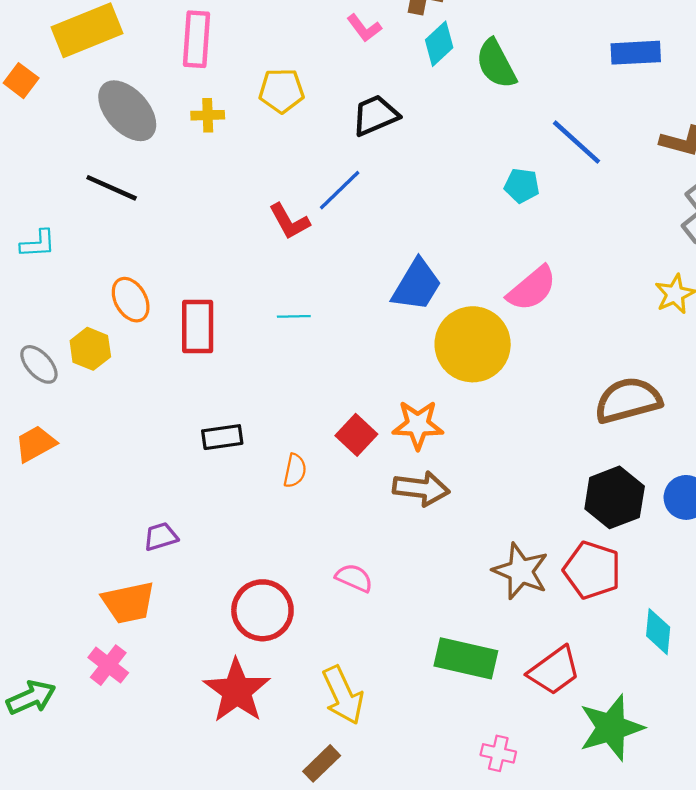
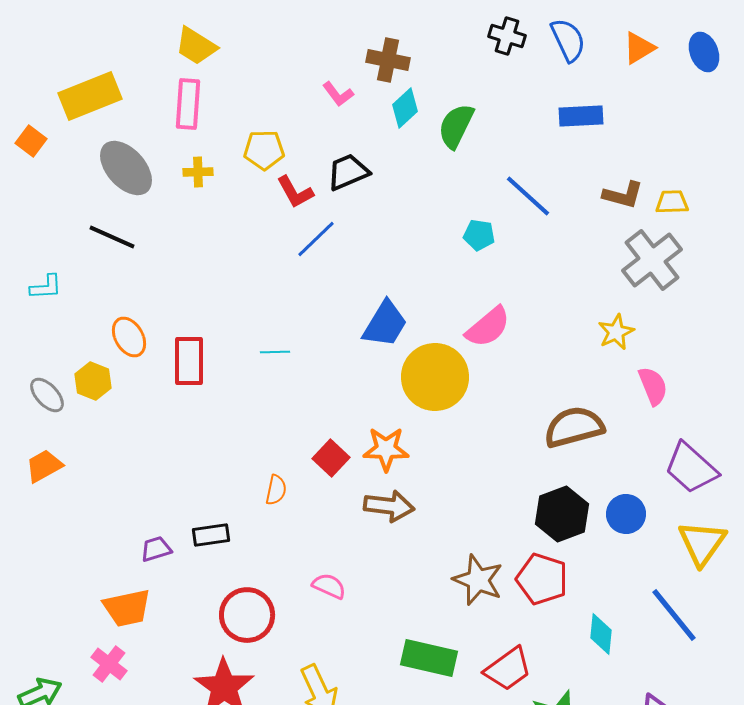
green semicircle: (496, 64) -> (456, 126), turned 54
red L-shape: (289, 221) -> (295, 192), moved
black rectangle: (222, 437) -> (211, 535), moved

